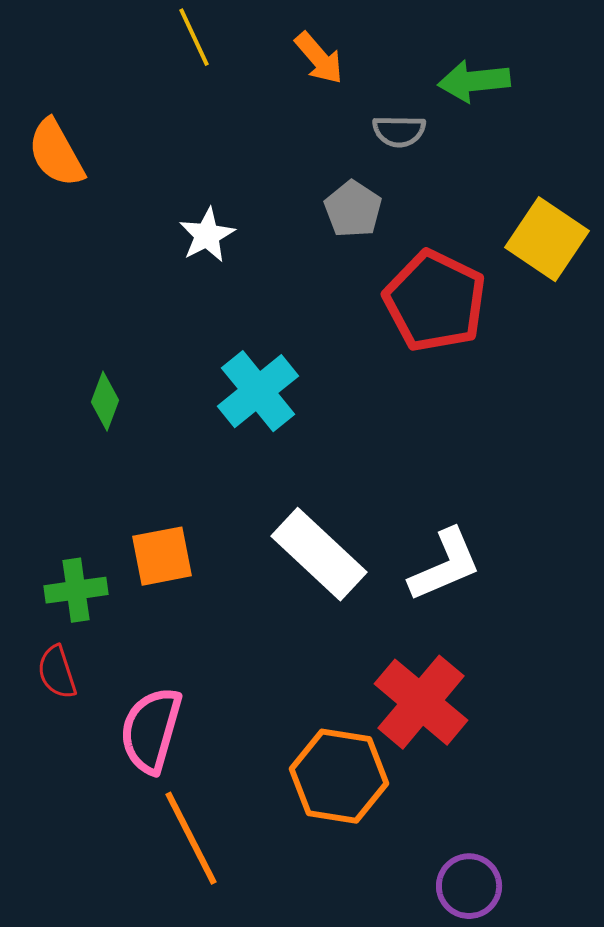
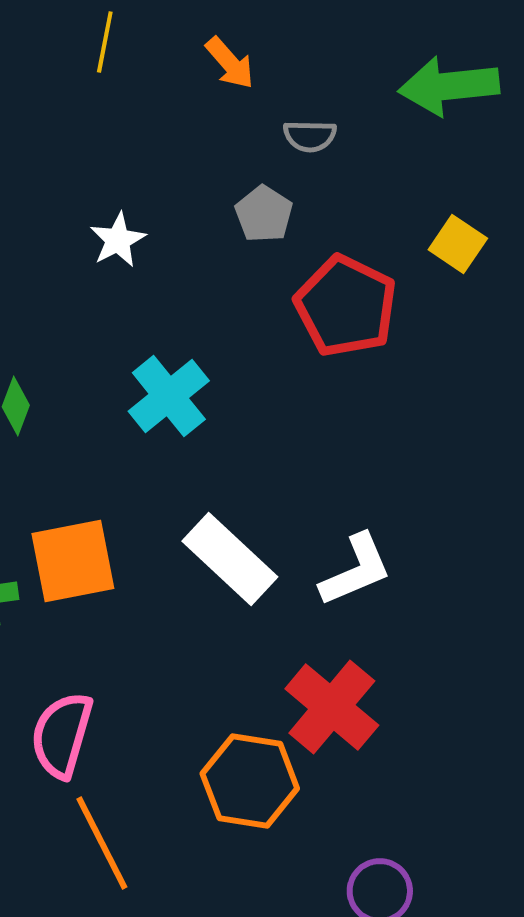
yellow line: (194, 37) -> (105, 42), turned 36
green arrow: (474, 81) -> (449, 86), moved, size x1.4
yellow square: (547, 239) -> (458, 244), size x0.7
orange square: (162, 556) -> (73, 561), size x1.4

